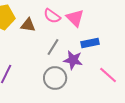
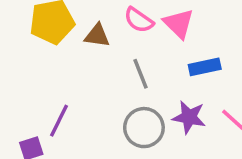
gray line: (53, 47) -> (140, 74), turned -54
purple star: (73, 60) -> (189, 117), moved

